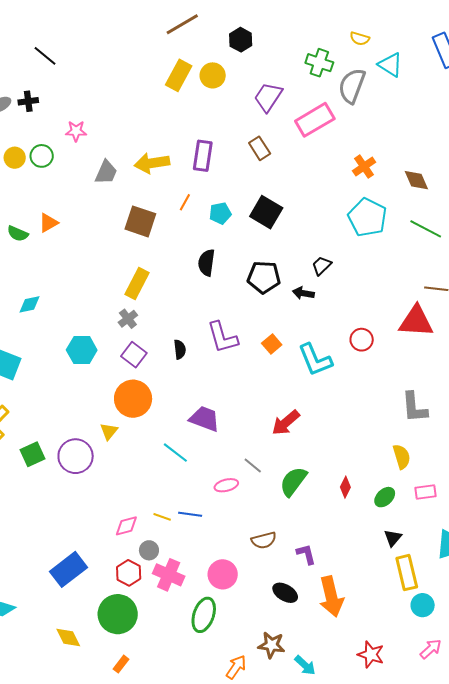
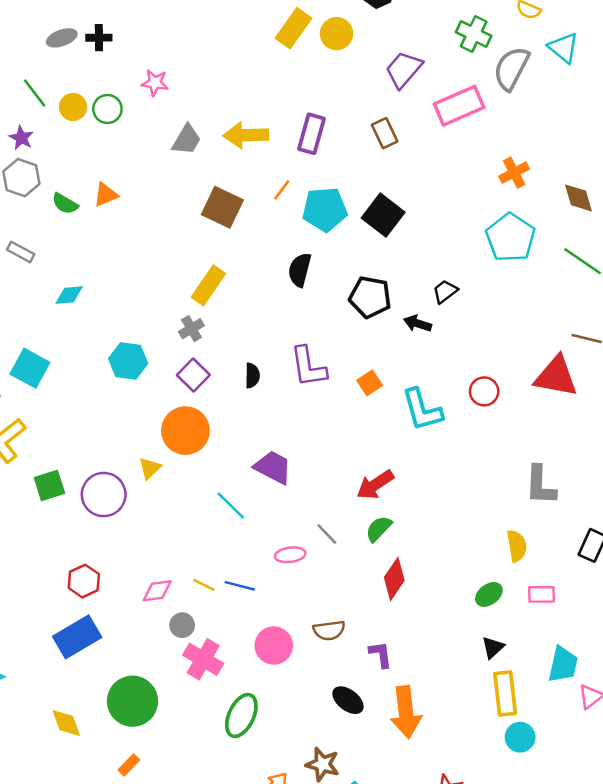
cyan pentagon: (220, 213) -> (325, 209), size x1.6
green semicircle: (293, 481) -> (379, 529), moved, size x0.7
red diamond: (345, 487) -> (394, 579), moved, size x1.5
red hexagon: (129, 573) -> (84, 581), moved
pink circle: (223, 574) -> (274, 646), moved

